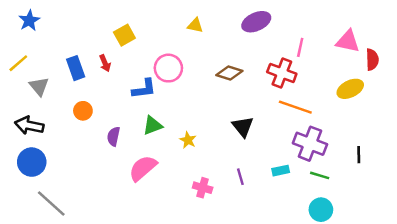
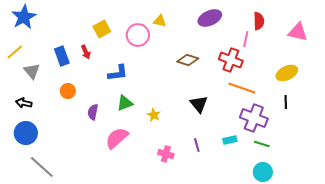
blue star: (29, 20) -> (24, 17), size x1.4
pink triangle: (348, 41) -> (298, 32), moved
red semicircle: (372, 60) -> (259, 21), moved
pink circle: (168, 68) -> (138, 35), moved
black arrow: (29, 125) -> (24, 103), size x0.7
black line: (359, 155) -> (286, 102), moved

